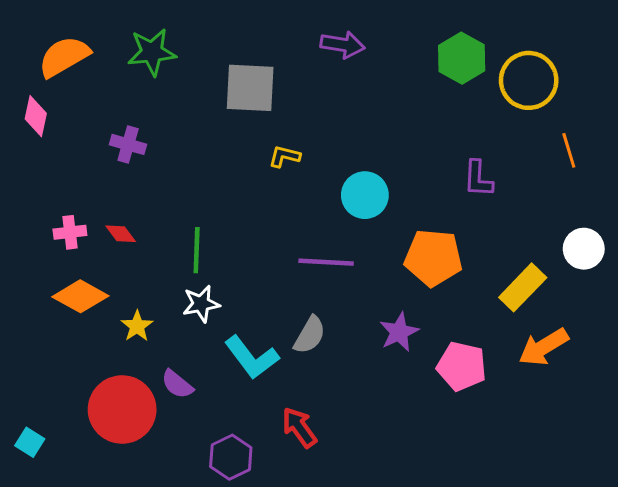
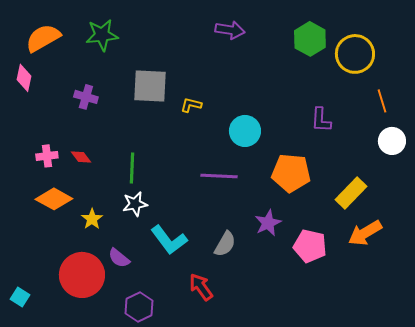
gray square: (250, 88) -> (150, 86), moved
white circle: (584, 249) -> (392, 141), moved
gray semicircle: (310, 335) -> (225, 244), moved
purple hexagon: (231, 457) -> (139, 307), moved

